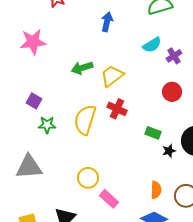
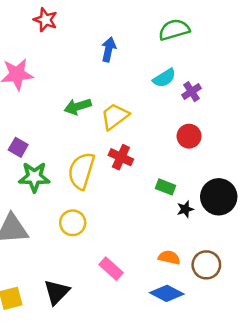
green star: (47, 125) -> (34, 177), size x1.4
yellow circle: (88, 178) -> (73, 223), moved
orange semicircle: (156, 190) -> (169, 257), turned -78

